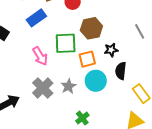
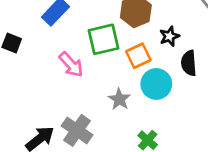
gray cross: (43, 88) -> (77, 130), moved

